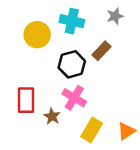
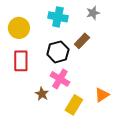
yellow circle: (37, 35) -> (19, 28), moved
red rectangle: (26, 100) -> (21, 61), moved
orange triangle: (126, 131) -> (102, 95), moved

